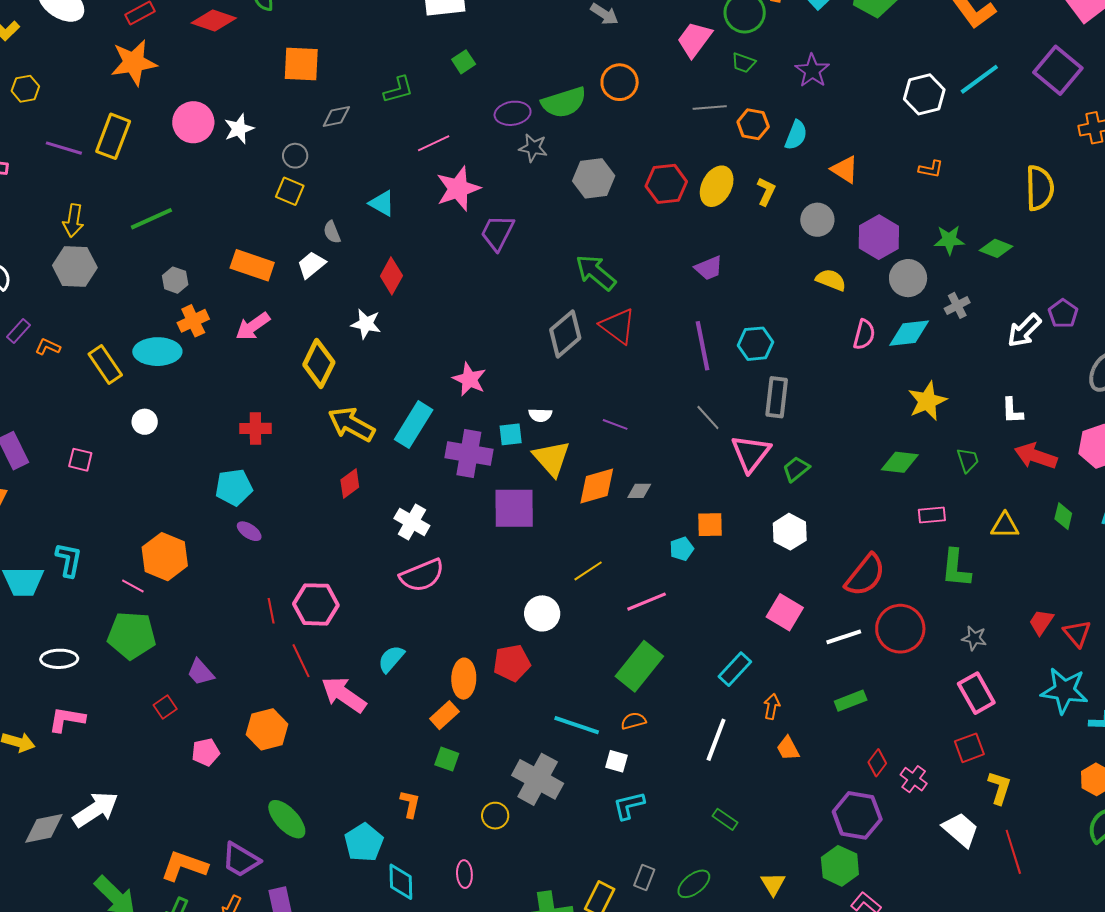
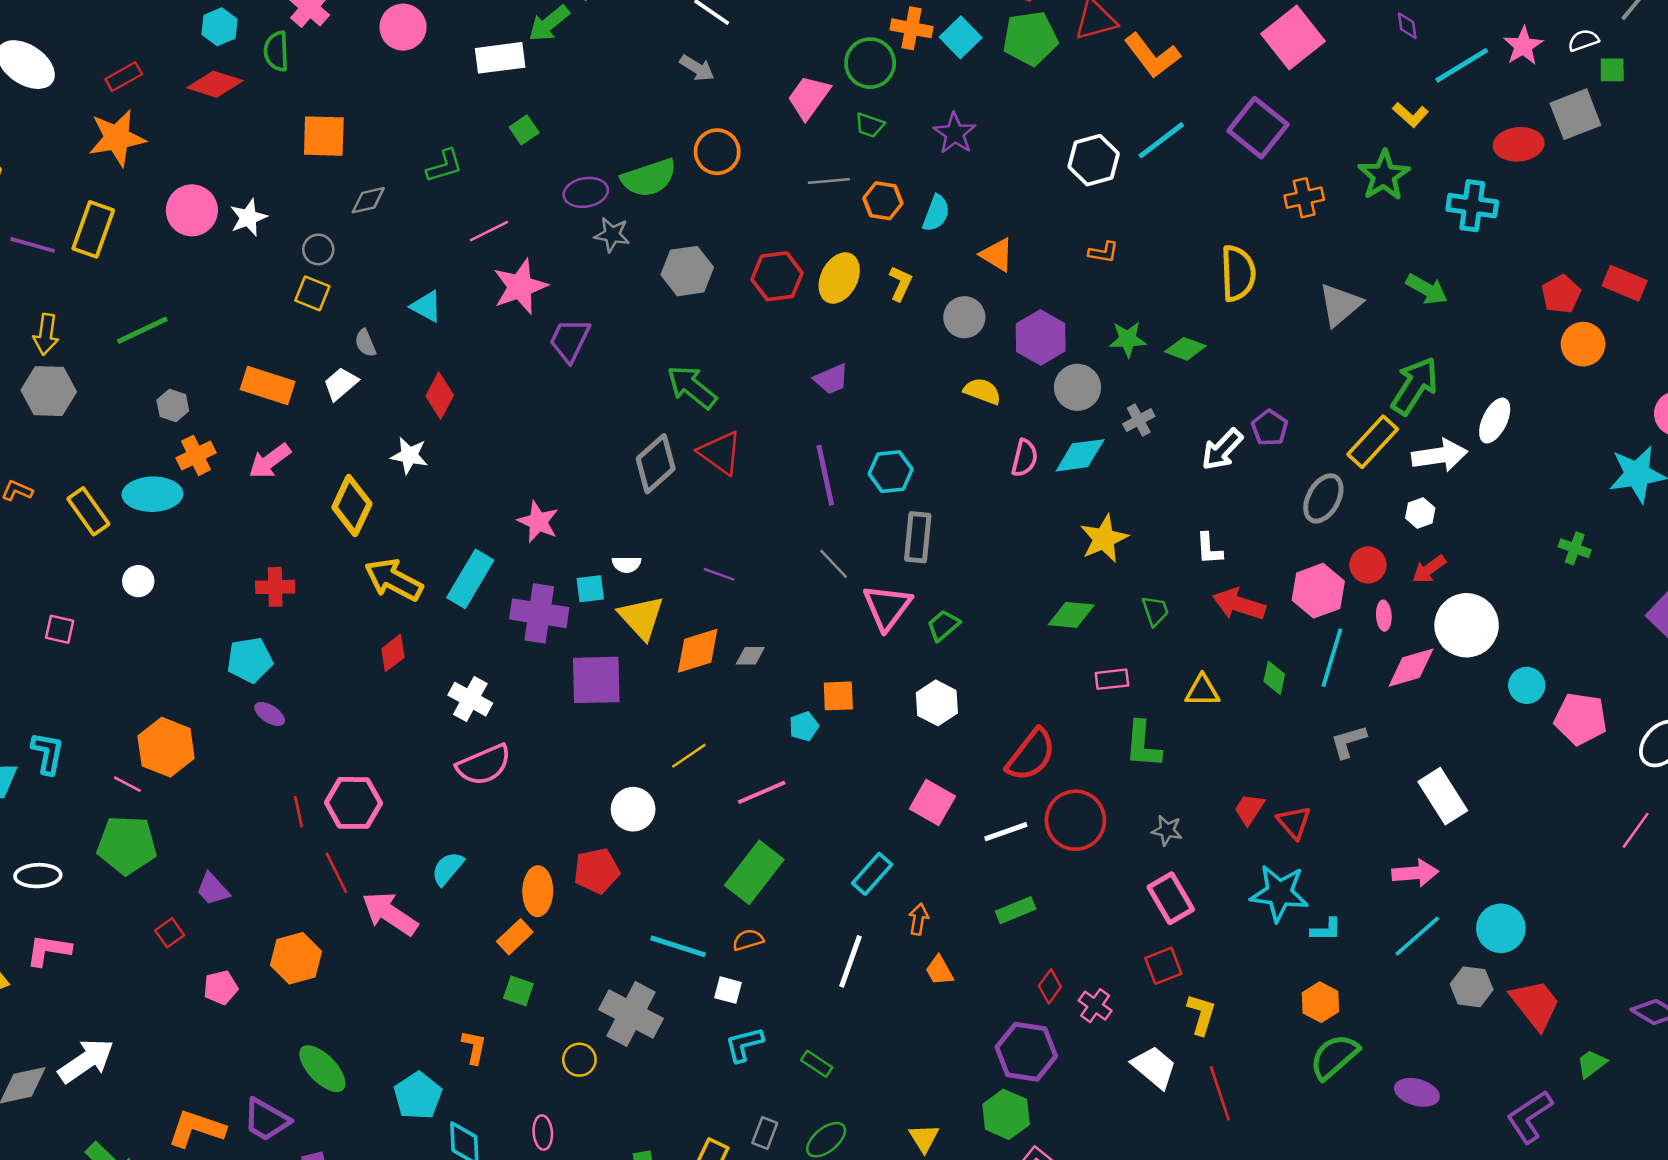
green rectangle: (725, 819) -> (817, 1064), moved

